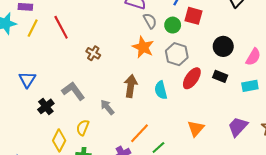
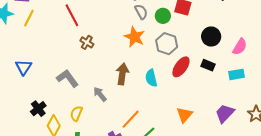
red line: (61, 27) -> (72, 15), moved
black cross: (46, 106) -> (38, 109), moved

